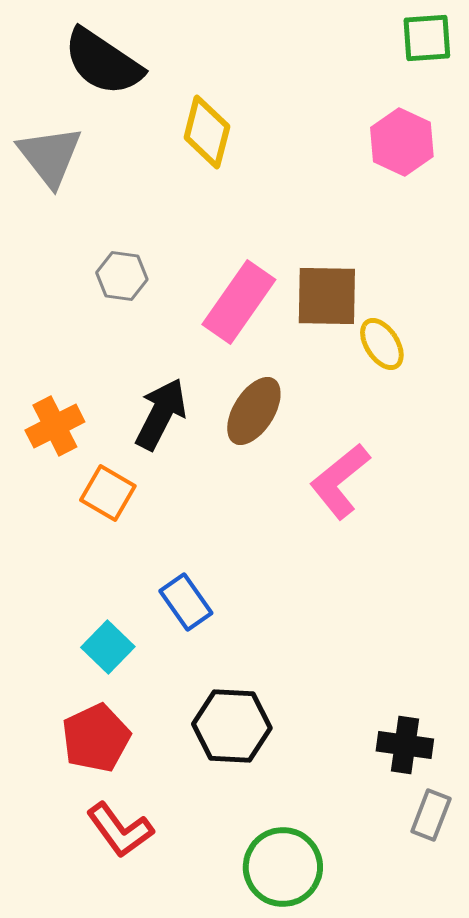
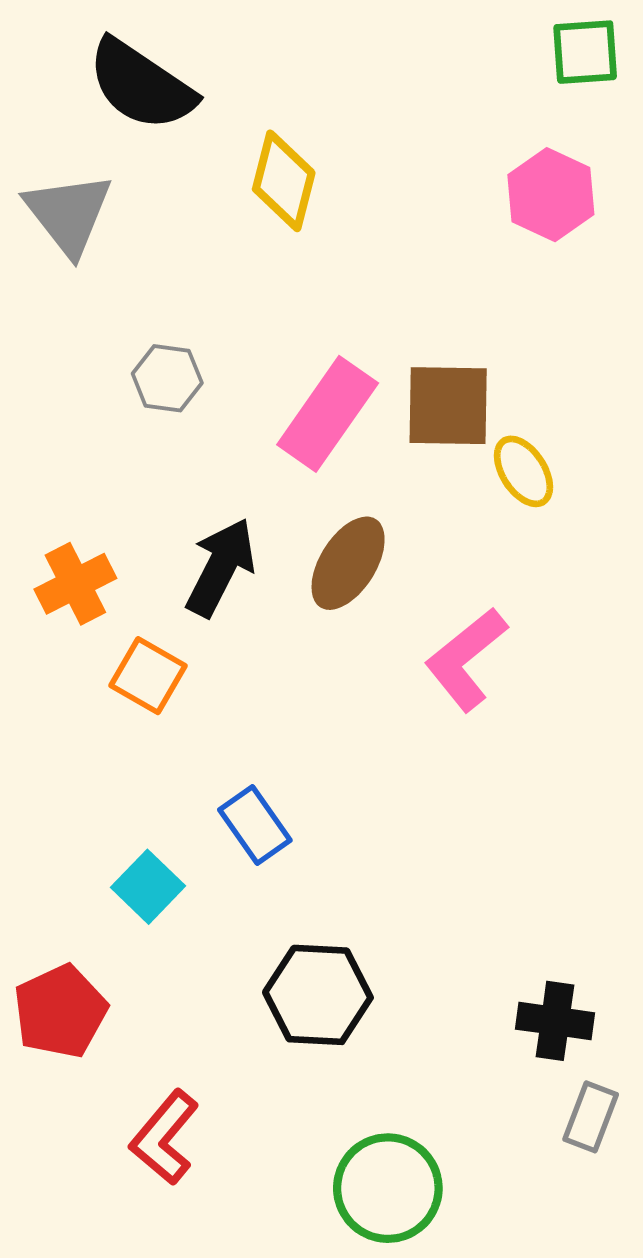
red pentagon: (96, 738) -> (60, 1011), moved
red L-shape: (120, 830) -> (164, 1137), turned 76

